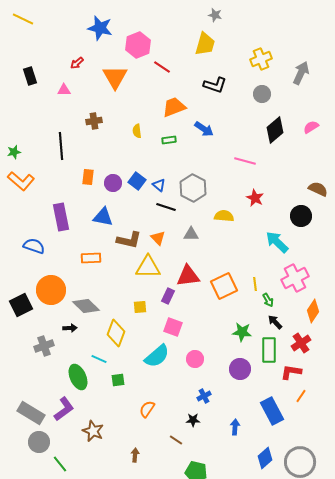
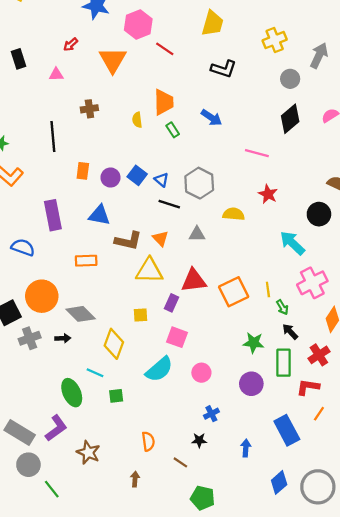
gray circle: (262, 94) -> (290, 79), moved
orange trapezoid: (174, 107) -> (164, 102), moved, turned 110
green rectangle: (169, 140) -> (173, 130), turned 64
gray cross: (44, 346) -> (30, 338), moved
orange semicircle: (147, 409) -> (148, 441), moved, turned 138

